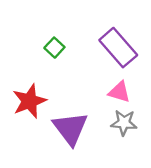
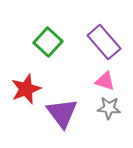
green square: (54, 48) -> (48, 42), size x1.6

